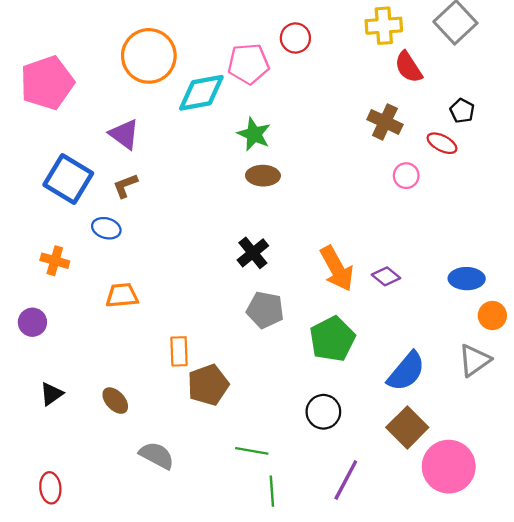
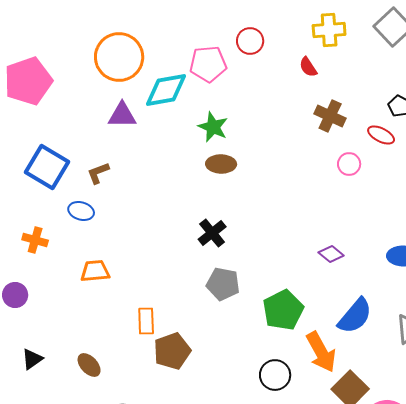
red semicircle: (408, 67) -> (308, 67), moved, size x0.7
purple triangle: (124, 134) -> (122, 115), moved, turned -36
orange arrow: (337, 269) -> (321, 352), moved
blue semicircle: (406, 371) -> (355, 316), moved

